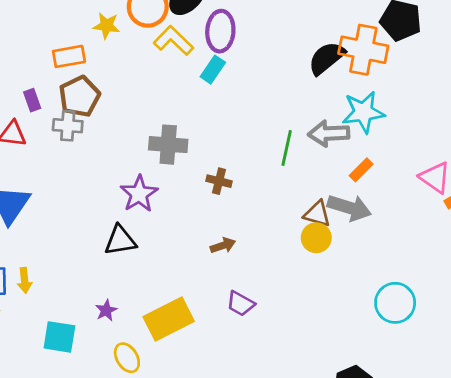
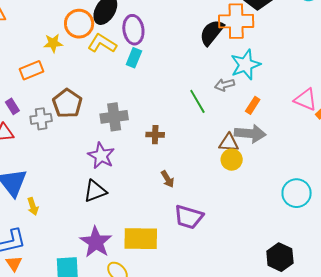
brown pentagon: (80, 96) -> (67, 103), moved
gray arrow: (329, 133) -> (225, 85), size x0.7
green line: (287, 148) -> (197, 101), turned -30
brown arrow: (223, 245) -> (168, 179), turned 90
yellow arrow: (25, 280) -> (33, 206), moved
purple trapezoid: (240, 304) -> (189, 217), size x1.4
purple star: (106, 310) -> (96, 242), size x2.0
yellow rectangle: (169, 319) -> (141, 239), turned 40

